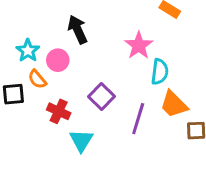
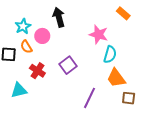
pink star: (139, 45) -> (99, 34), turned -30
purple line: (138, 119) -> (89, 98), moved
cyan triangle: (81, 140) -> (19, 90), moved, turned 36

